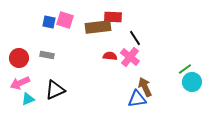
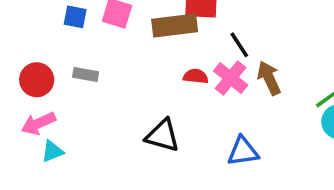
blue square: (49, 22) -> (75, 17), moved
brown arrow: (145, 87) -> (269, 78), moved
black triangle: (55, 90) -> (162, 136), moved, turned 40

